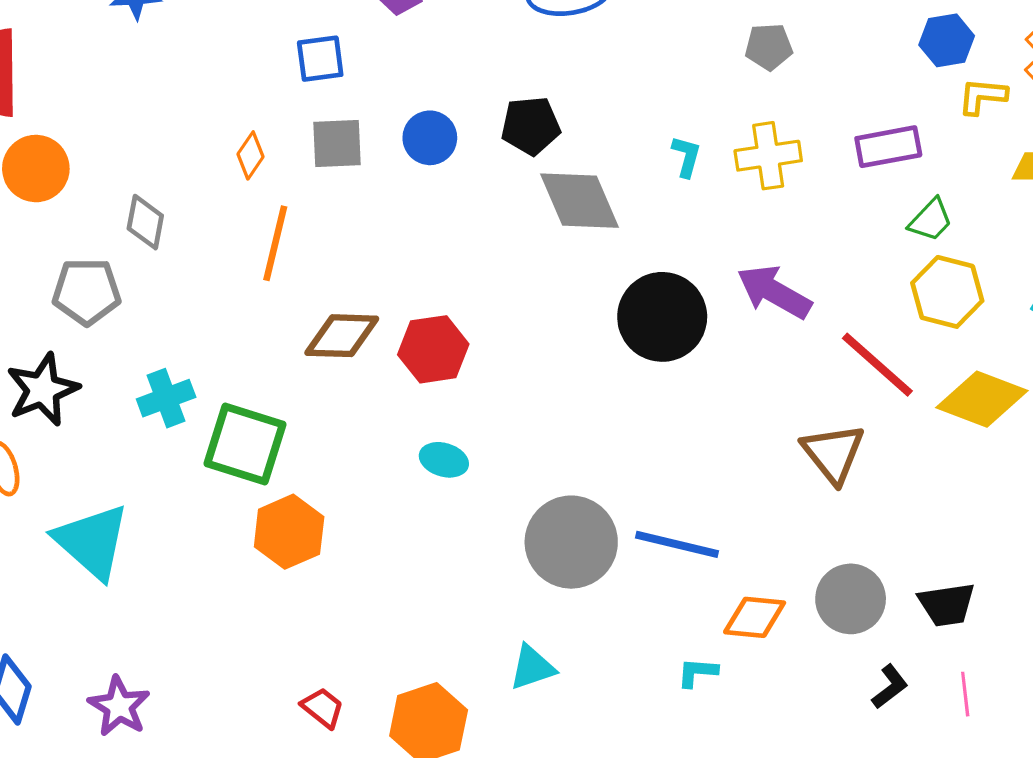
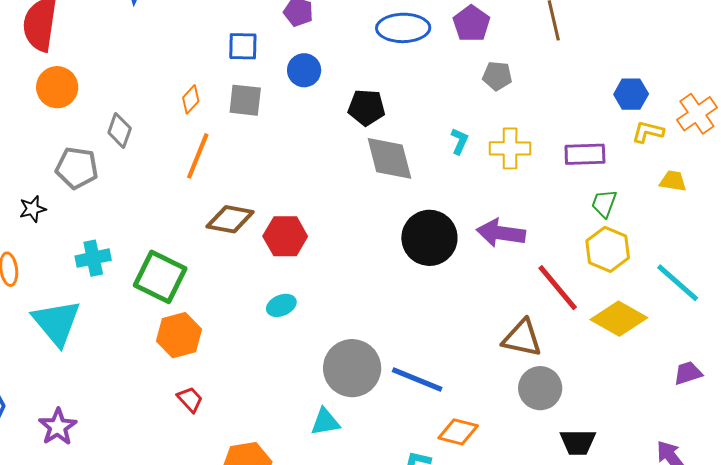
gray pentagon: (769, 47) -> (497, 76), moved
blue circle: (430, 138) -> (304, 70), moved
green trapezoid: (931, 220) -> (604, 203), turned 148
purple arrow: (774, 292) -> (501, 233), turned -30
black star: (43, 390) -> (33, 209), moved, size x0.6
cyan cross: (166, 398) -> (93, 258), moved
brown triangle: (833, 453) -> (522, 338), turned -48
cyan ellipse: (444, 460) -> (281, 305), turned -48
gray circle: (851, 599) -> (540, 388), moved
cyan triangle: (532, 667) -> (325, 422), moved
red trapezoid: (323, 708) -> (190, 399), moved

